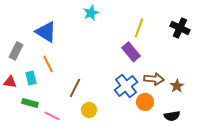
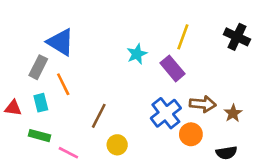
cyan star: (91, 13) -> (137, 54), moved
gray rectangle: (16, 51) -> (38, 67), moved

